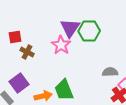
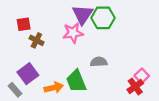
pink star: (61, 45) -> (73, 33), turned 30
gray semicircle: (110, 72) -> (99, 62), moved

